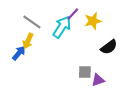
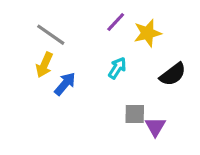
cyan arrow: (62, 27) -> (117, 68), moved, size x0.6
blue arrow: (19, 53) -> (65, 84), moved
purple triangle: (98, 80) -> (155, 127), turned -40

